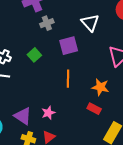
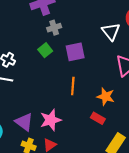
white triangle: (90, 23) -> (111, 32), moved
green square: (34, 55) -> (45, 50), moved
pink star: (48, 113) -> (51, 120), size x1.5

